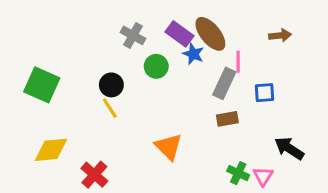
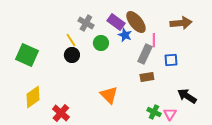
brown arrow: (280, 35) -> (181, 23), size x1.5
yellow line: (110, 108) -> (71, 40), moved
yellow diamond: (51, 150) -> (33, 97), turned -30

